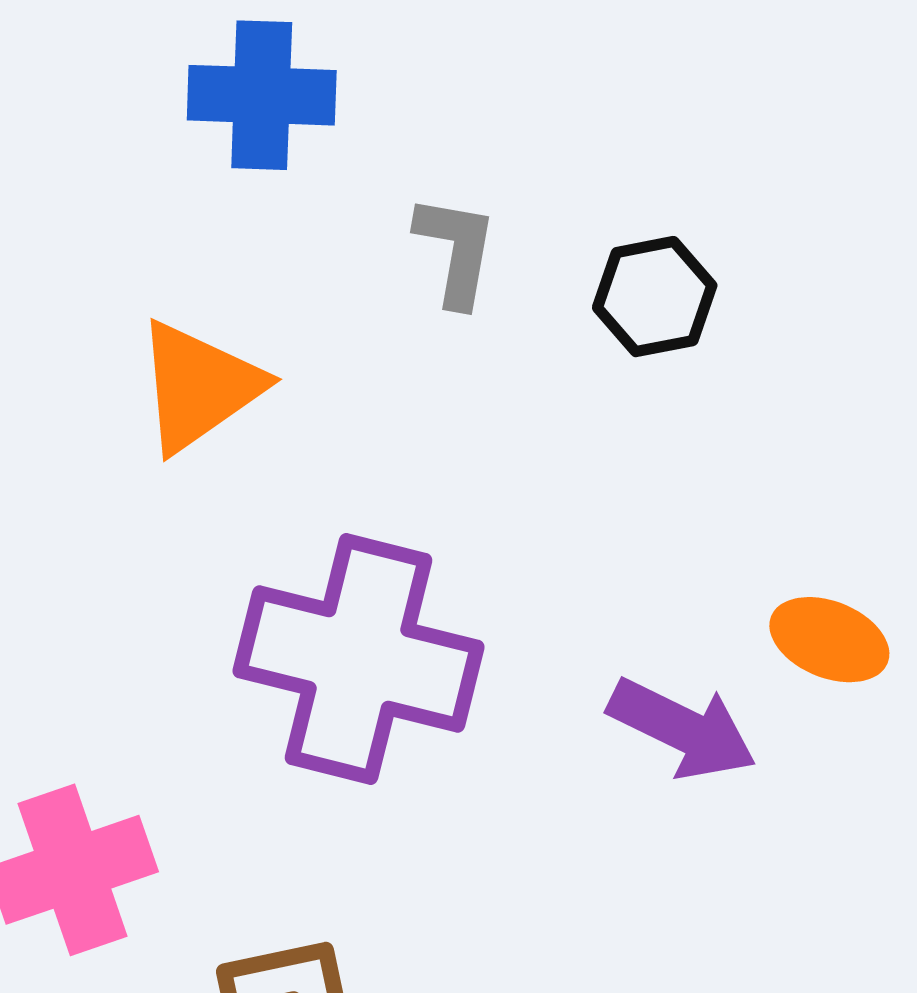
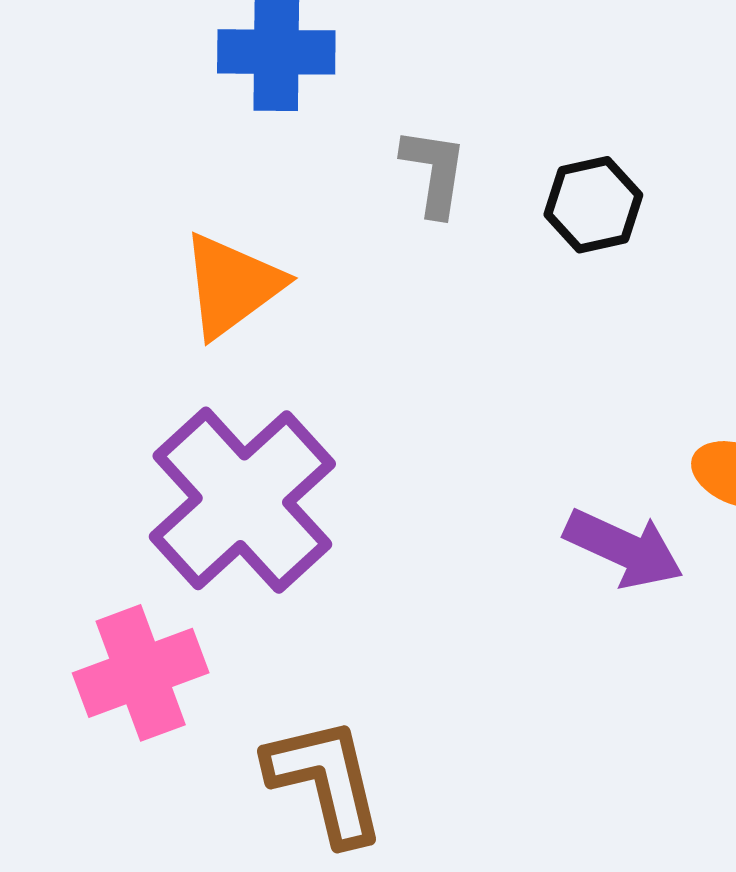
purple cross: (359, 659) -> (242, 500), moved, turned 35

